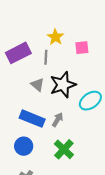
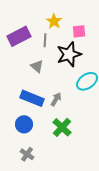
black star: (63, 85) -> (69, 54), moved

